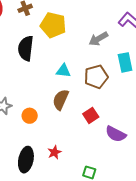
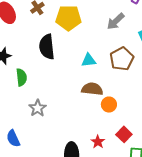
brown semicircle: (61, 100) -> (92, 89), turned 85
red square: (91, 115) -> (124, 134), moved
orange circle: (30, 116) -> (109, 105), moved

